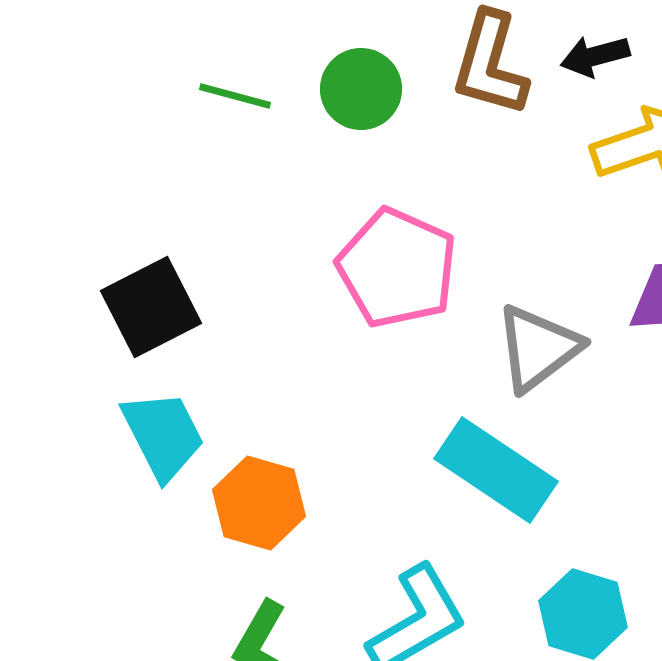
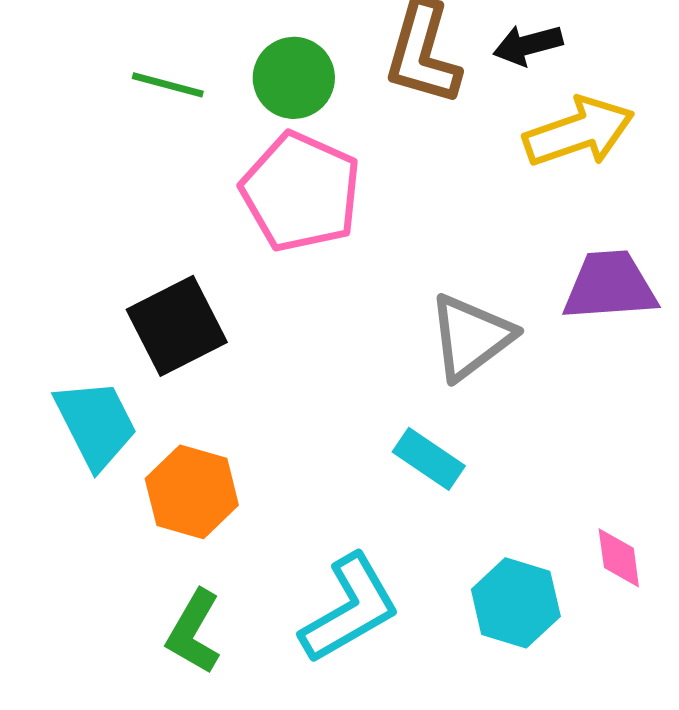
pink pentagon: (397, 268) -> (301, 192), moved
black square: (151, 307) -> (177, 326), moved
cyan rectangle: (496, 470) -> (429, 459), size x0.6

